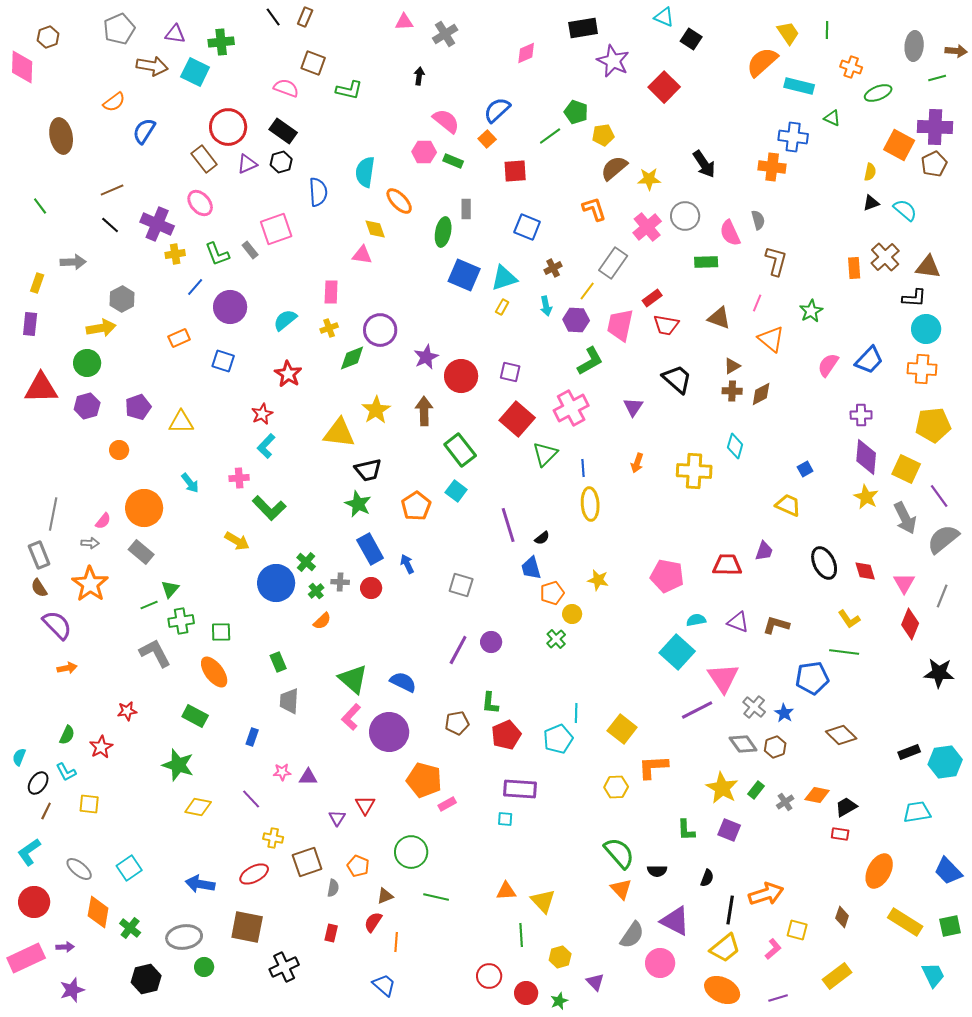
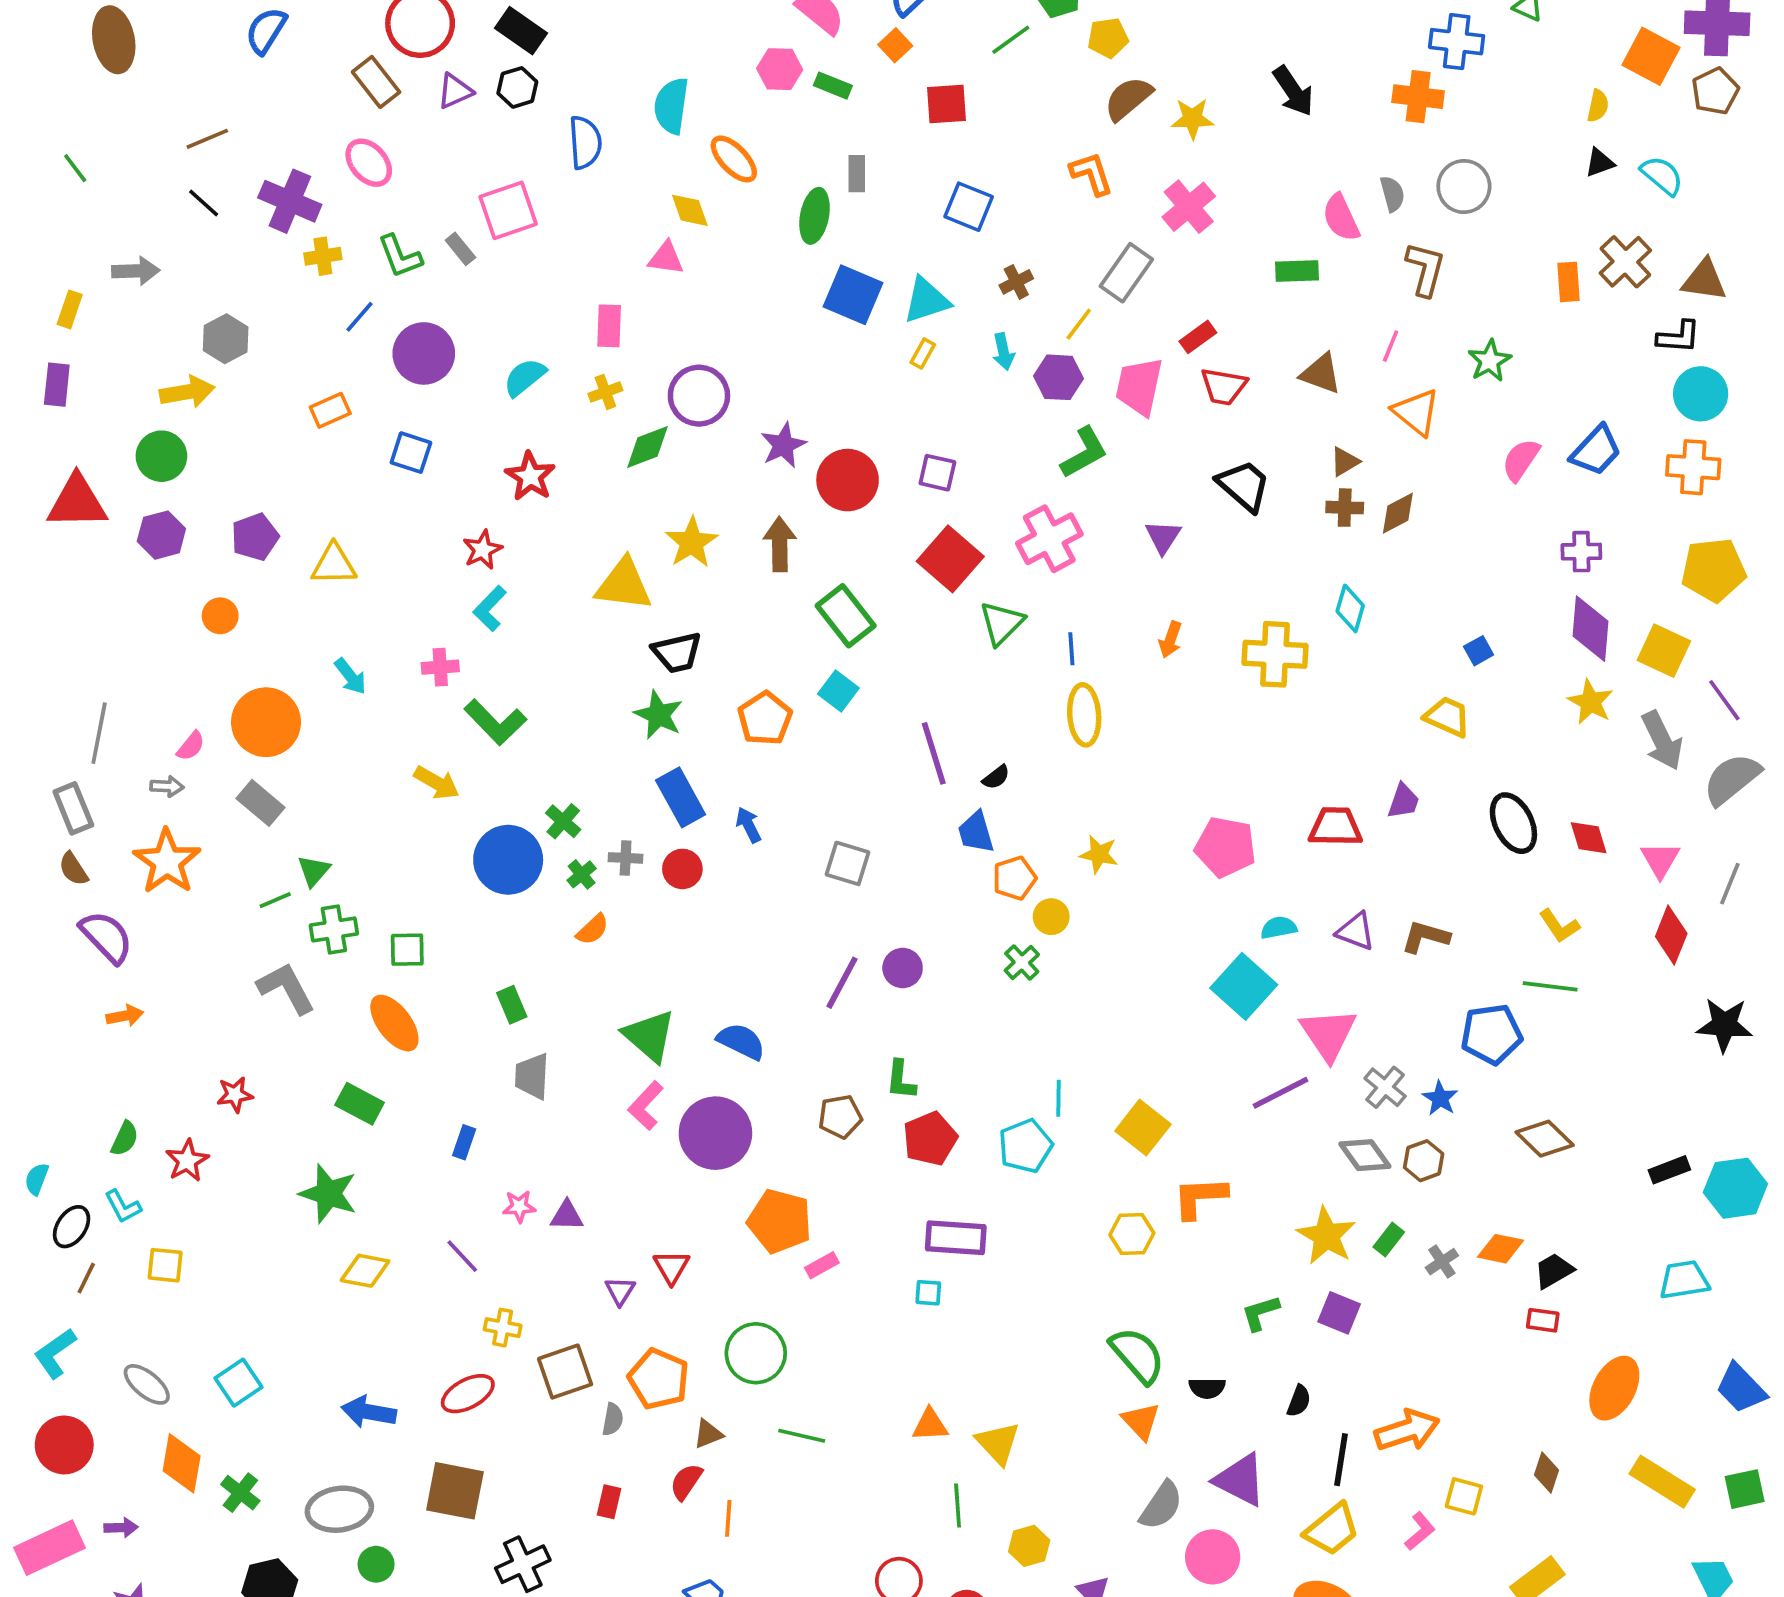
gray circle: (685, 216) -> (1464, 187), moved
green L-shape: (686, 830) -> (1260, 1313), turned 75
orange pentagon: (358, 866) -> (659, 1379), size x1.5

